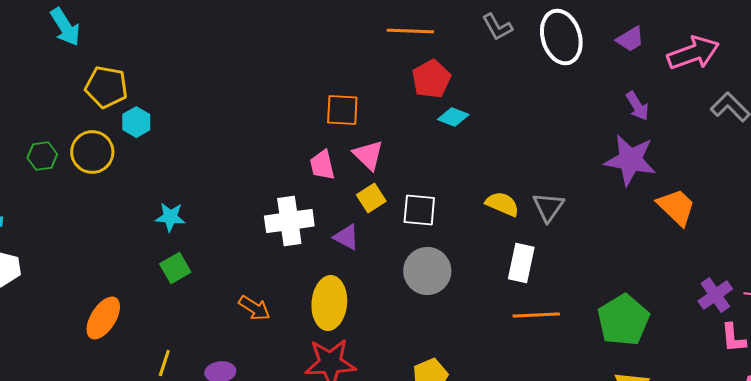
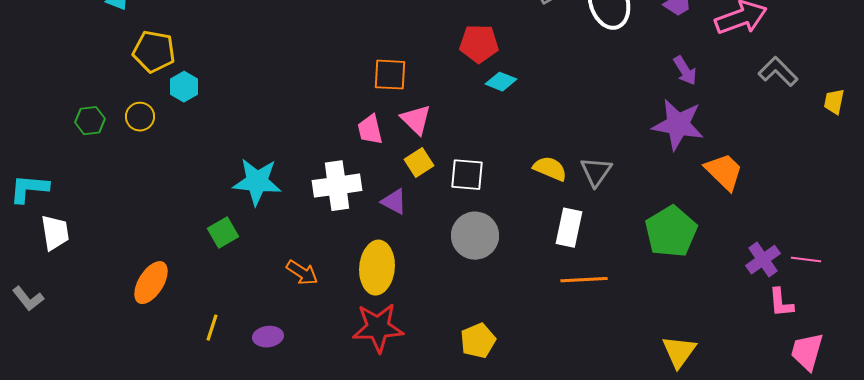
red pentagon: (431, 79) -> (479, 44), turned 30
yellow circle: (92, 152) -> (140, 117), size x0.7
cyan star: (170, 217) -> (257, 182), moved, size x1.6
green pentagon: (623, 320) -> (671, 232), moved

